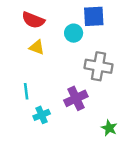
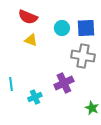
blue square: (94, 16) -> (86, 28), moved
cyan line: (26, 91) -> (11, 84), moved

